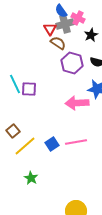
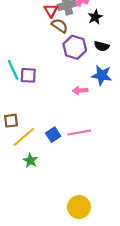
pink arrow: (77, 103) -> (80, 90), size x0.6
brown square: (13, 131) -> (11, 121), turned 32
green star: (31, 178) -> (30, 161), moved

